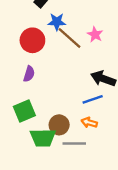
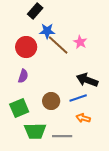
orange arrow: (89, 123) -> (83, 118), moved
brown circle: (59, 125) -> (51, 101), moved

